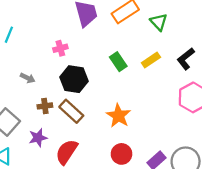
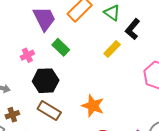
black L-shape: (186, 59) -> (132, 29), moved
green rectangle: (118, 62) -> (61, 47), moved
brown cross: (45, 106) -> (12, 115), moved

